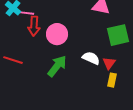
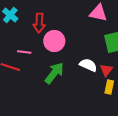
pink line: (27, 13) -> (24, 52), moved
red arrow: (34, 26) -> (39, 23), moved

